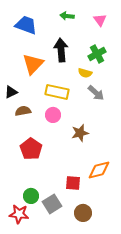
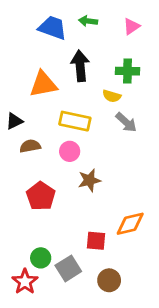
pink triangle: (100, 20) -> (131, 26), turned 32
blue trapezoid: (26, 25) -> (53, 28), moved
green cross: (97, 54) -> (128, 71), turned 30
orange triangle: (33, 64) -> (43, 84), turned 35
brown star: (80, 133) -> (89, 180), moved
red star: (19, 214) -> (25, 282), turned 30

